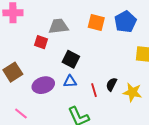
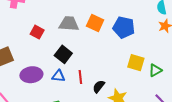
blue pentagon: (125, 22) -> (124, 27), turned 30
gray trapezoid: (58, 26) -> (69, 24), moved
red line: (94, 90) -> (80, 77), moved

